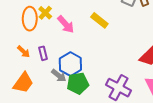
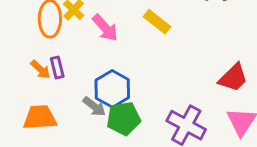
purple rectangle: (43, 53) -> (57, 67), moved
orange trapezoid: (23, 83) -> (40, 117), turned -130

